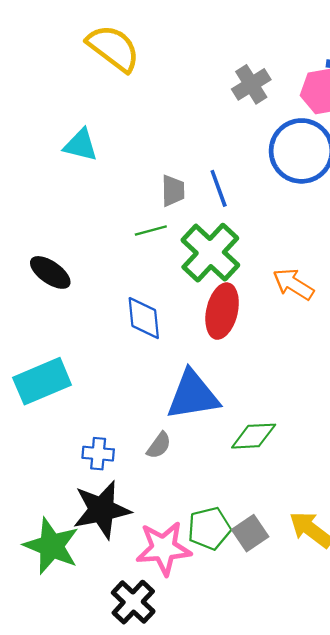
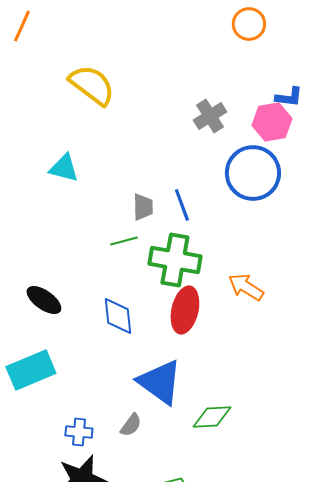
green cross: (210, 253) -> (175, 260), turned -33
black ellipse: (50, 272) -> (44, 300), moved
blue triangle: (193, 395) -> (160, 382), turned 45

